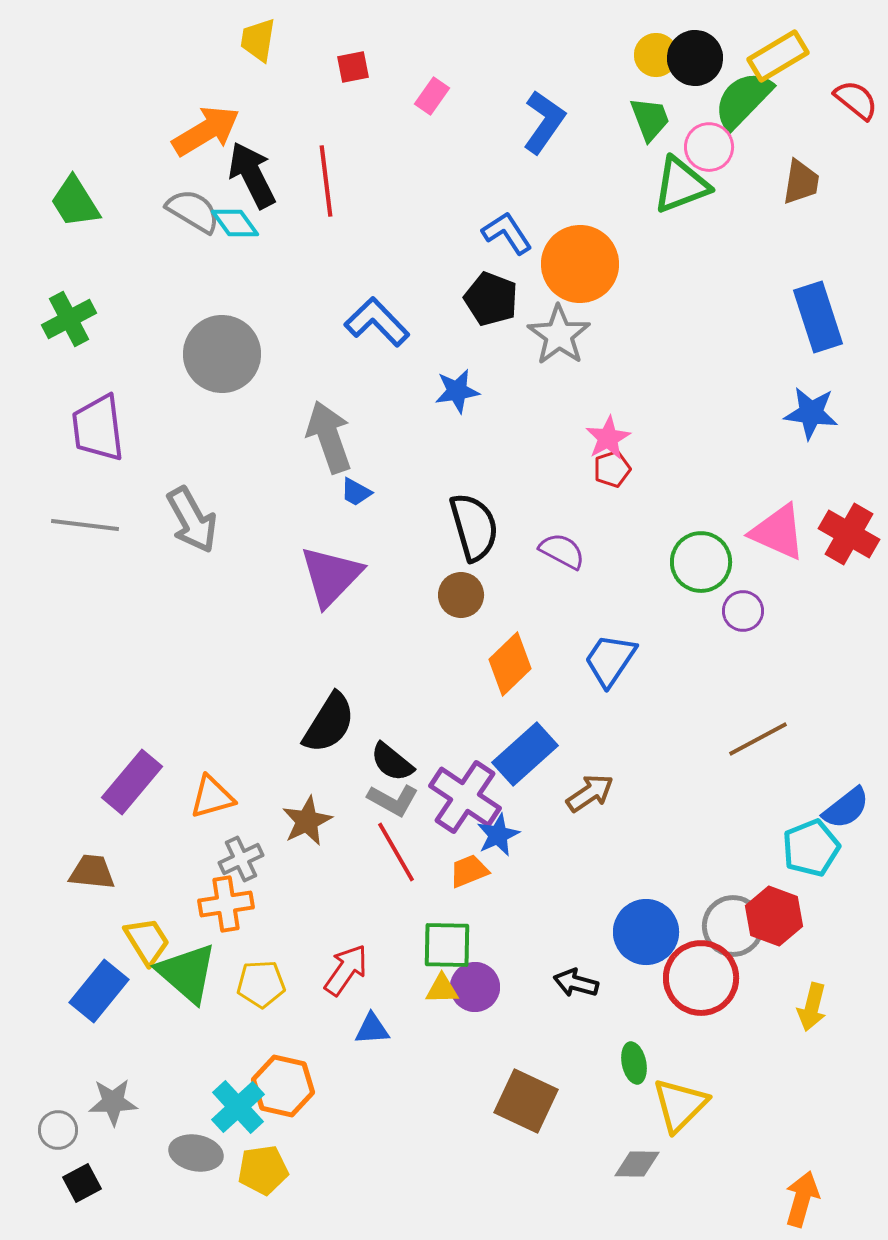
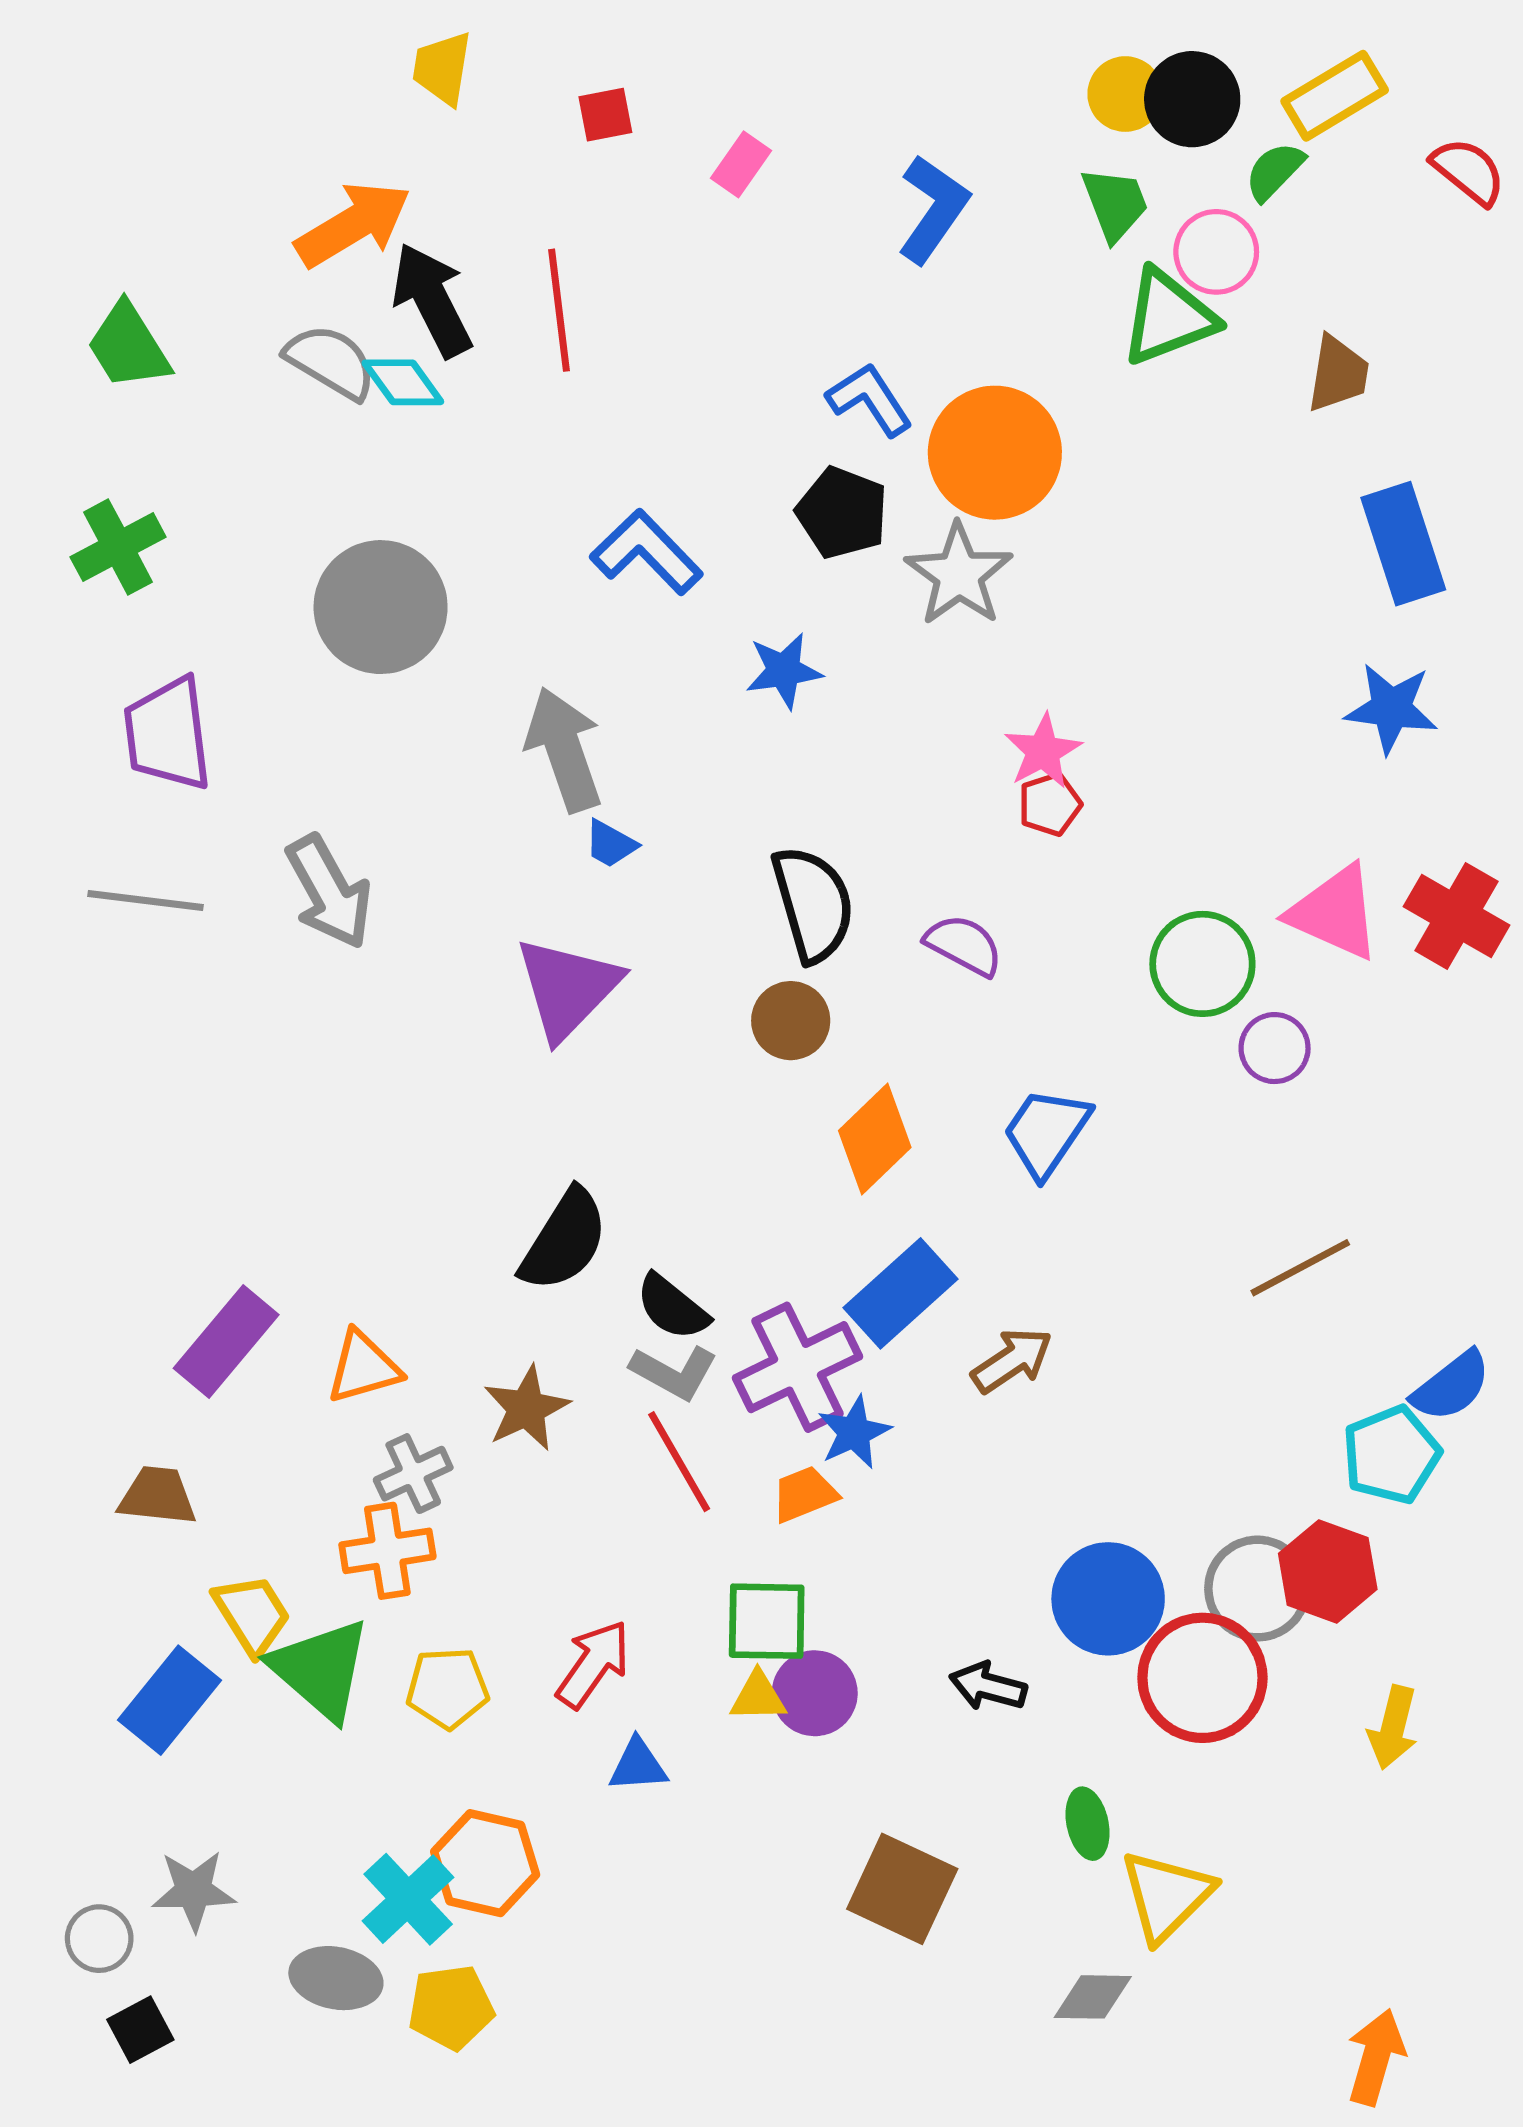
green semicircle: (743, 100) -> (1275, 171), size x0.6
brown trapezoid: (801, 182) -> (1338, 374), moved
purple cross: (465, 797) -> (798, 1367), turned 30

